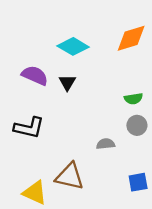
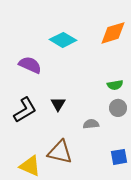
black triangle: (67, 82) -> (58, 104), moved
black L-shape: (29, 128) -> (25, 110), turned -44

